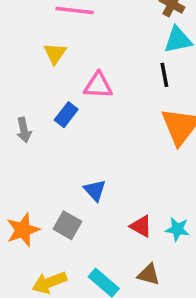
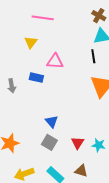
blue rectangle: (66, 115) -> (36, 78), turned 64
gray square: (67, 225) -> (49, 142), moved
red triangle: (141, 226) -> (78, 143), turned 32

